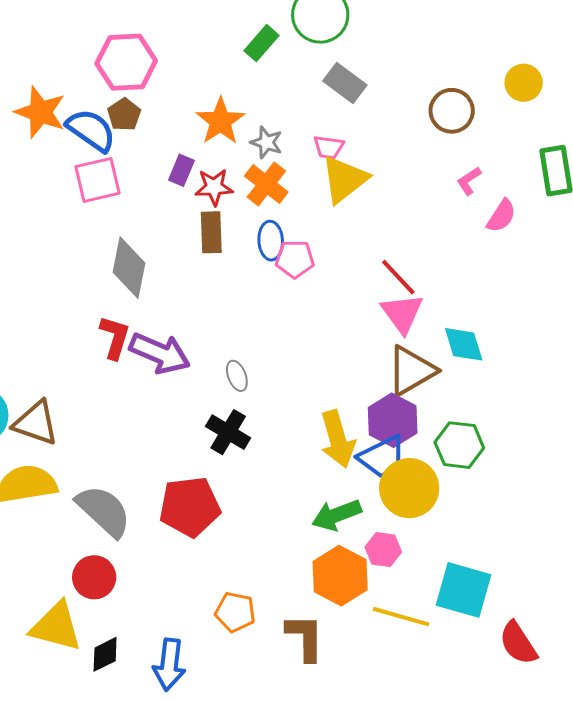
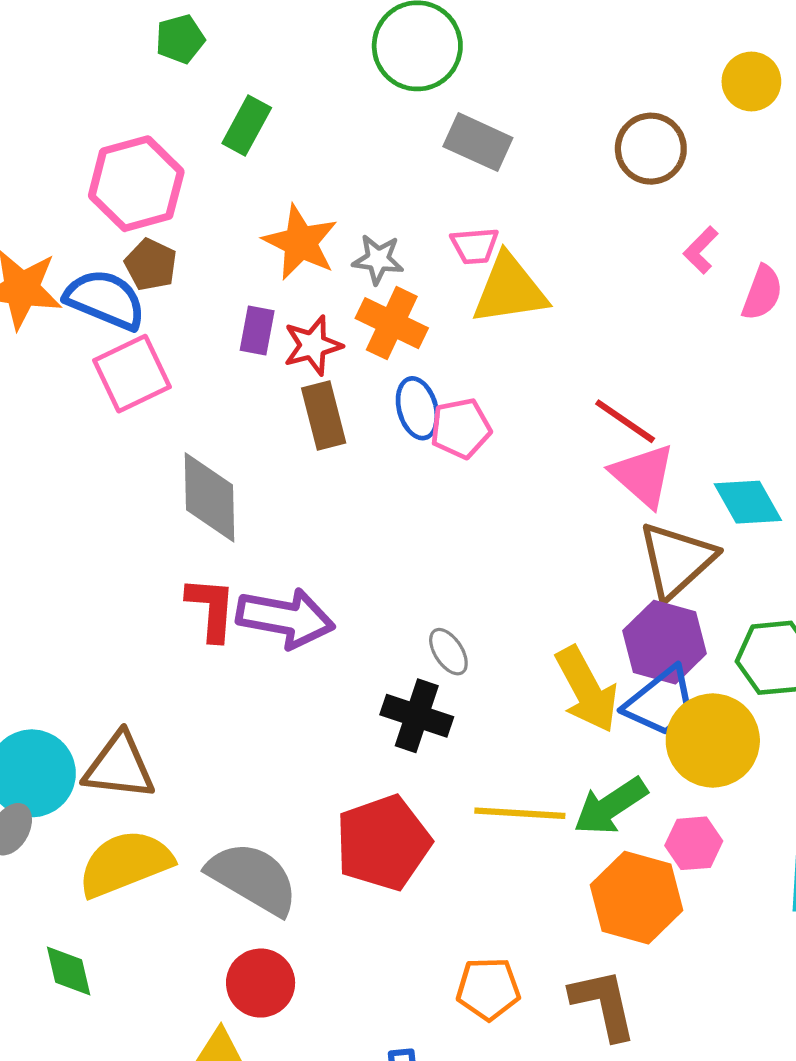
green rectangle: (261, 43) -> (247, 125), moved
yellow triangle: (344, 179) -> (510, 290), turned 42
gray ellipse: (237, 376) -> (448, 652), moved
yellow line: (401, 617) -> (520, 813), moved

